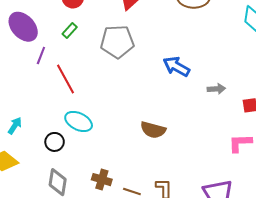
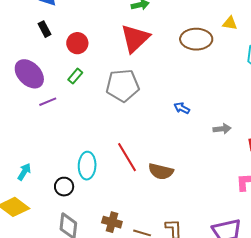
purple line: (41, 55) -> (48, 102), turned 48
blue arrow: (176, 66) -> (182, 108), size x0.6
red line: (66, 79) -> (127, 157), moved
cyan ellipse: (79, 121) -> (87, 166), turned 68

